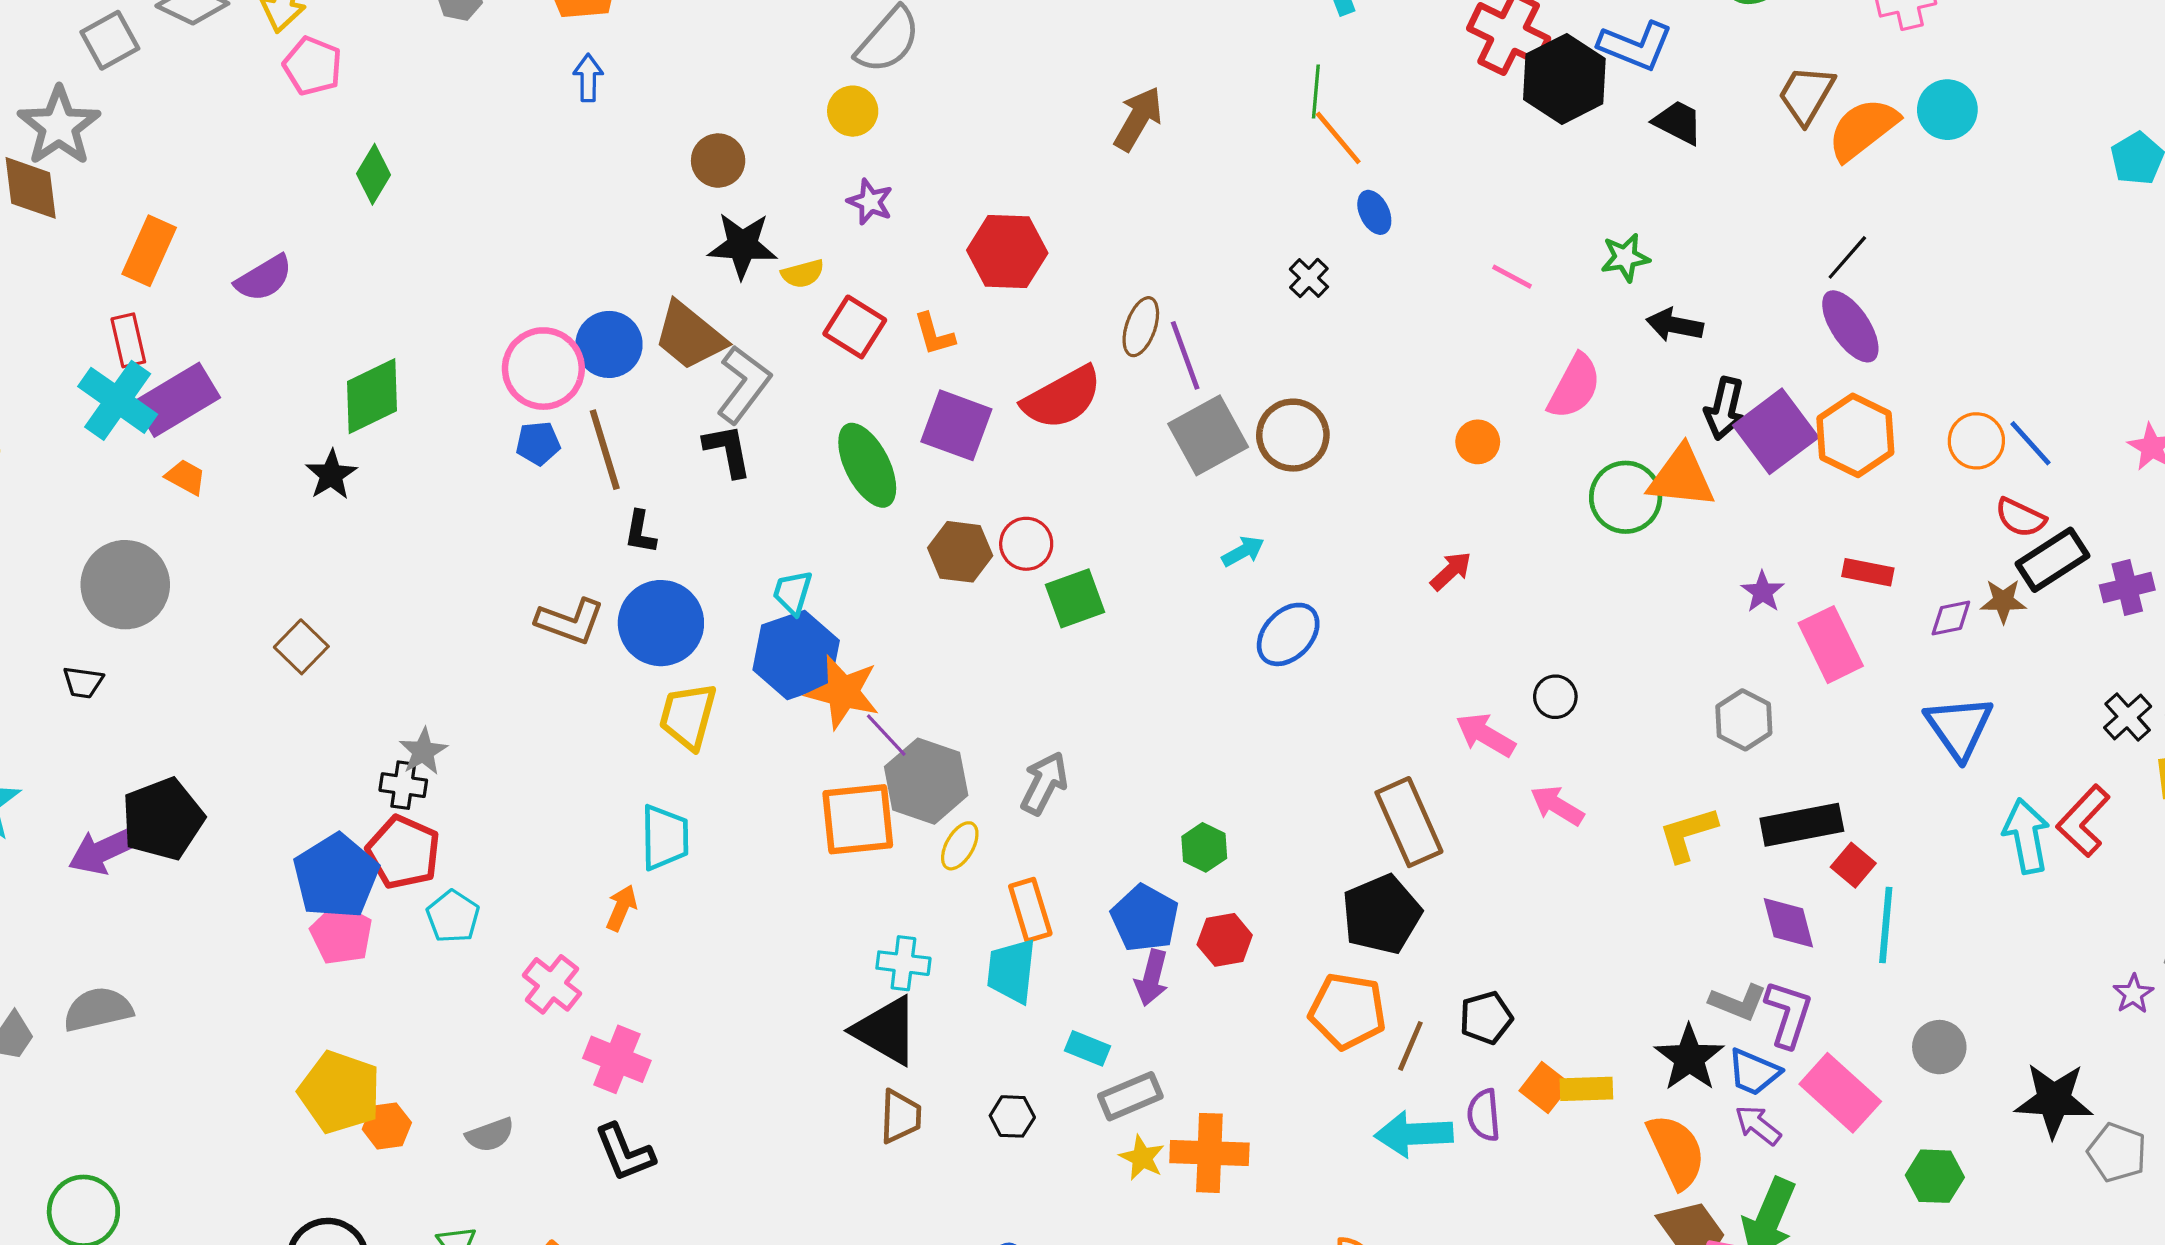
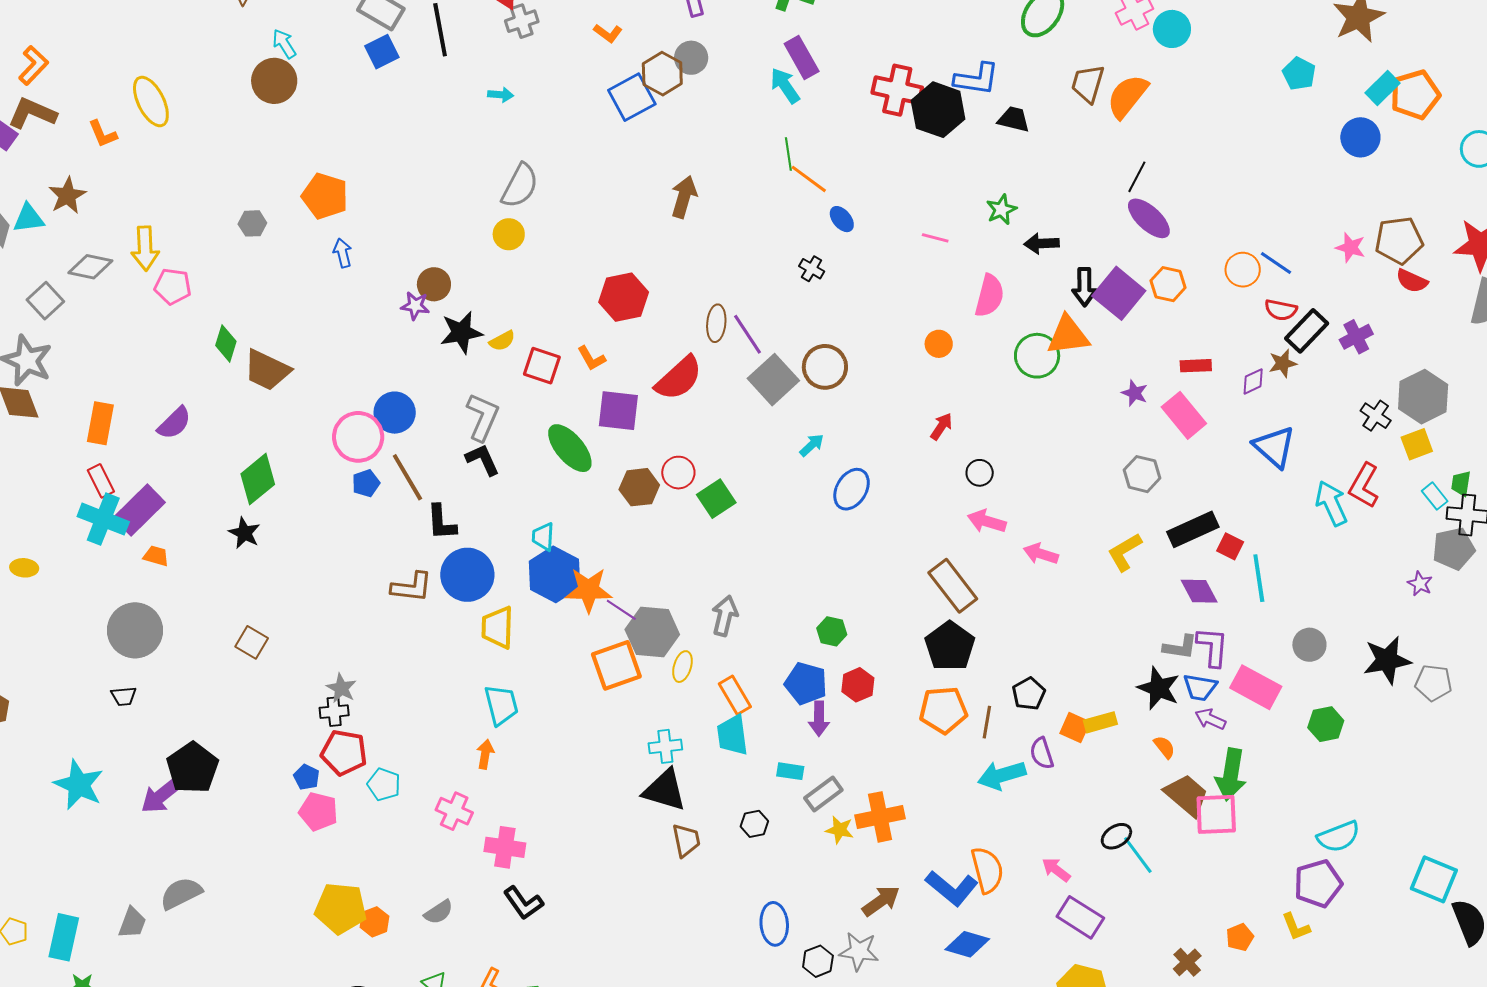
cyan circle: (1947, 110) -> (1172, 29), moved
purple star: (870, 202) -> (415, 306), moved
brown trapezoid: (690, 336) -> (267, 370), moved
orange hexagon: (1855, 435) -> (1168, 284), size x0.7
black L-shape: (640, 532) -> (441, 522), size x1.4
black circle: (1555, 697) -> (980, 473), moved
blue pentagon: (336, 876) -> (307, 777), size x0.5
orange semicircle: (1676, 1151) -> (1164, 747), size x0.5

